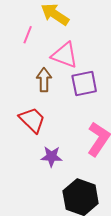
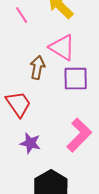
pink line: (28, 35) -> (22, 15), moved, turned -66

